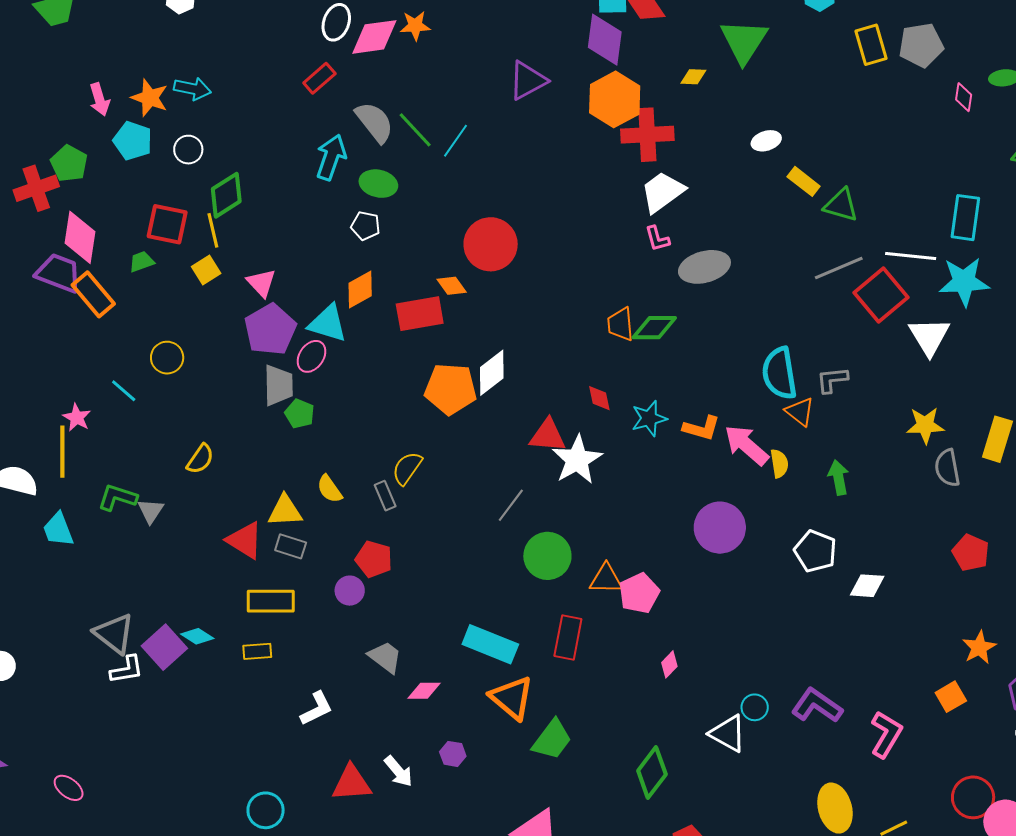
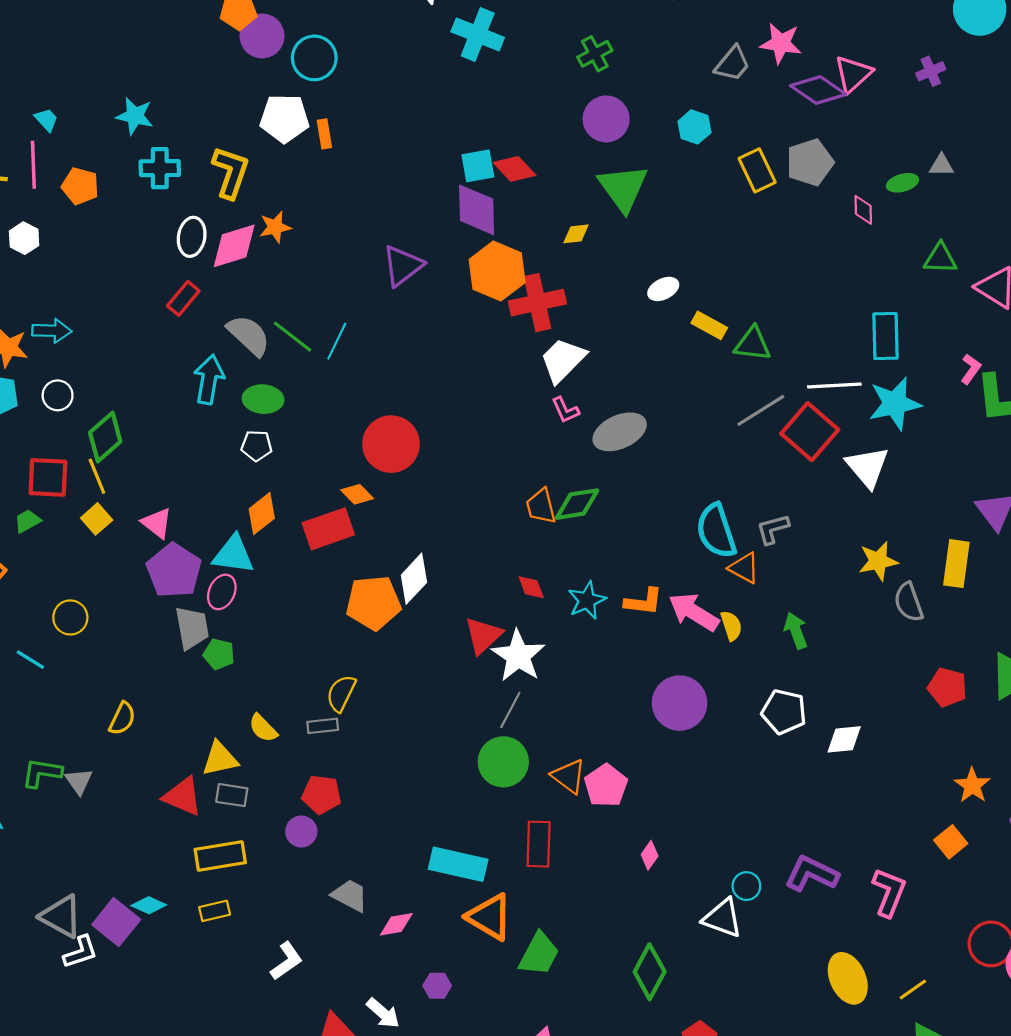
red triangle: (548, 436) -> (483, 635), turned -39
gray rectangle: (385, 496) -> (323, 726), turned -64
gray line: (511, 505) -> (510, 710), moved
orange triangle: (606, 579) -> (569, 776), turned 45

